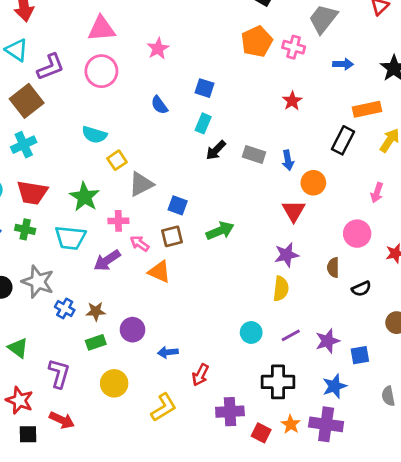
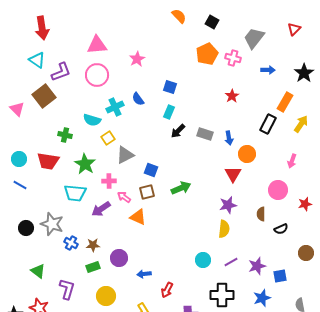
orange rectangle: (367, 109) -> (285, 102), turned -48
cyan cross: (24, 145) -> (115, 107), moved
green cross: (25, 229) -> (65, 135), moved

